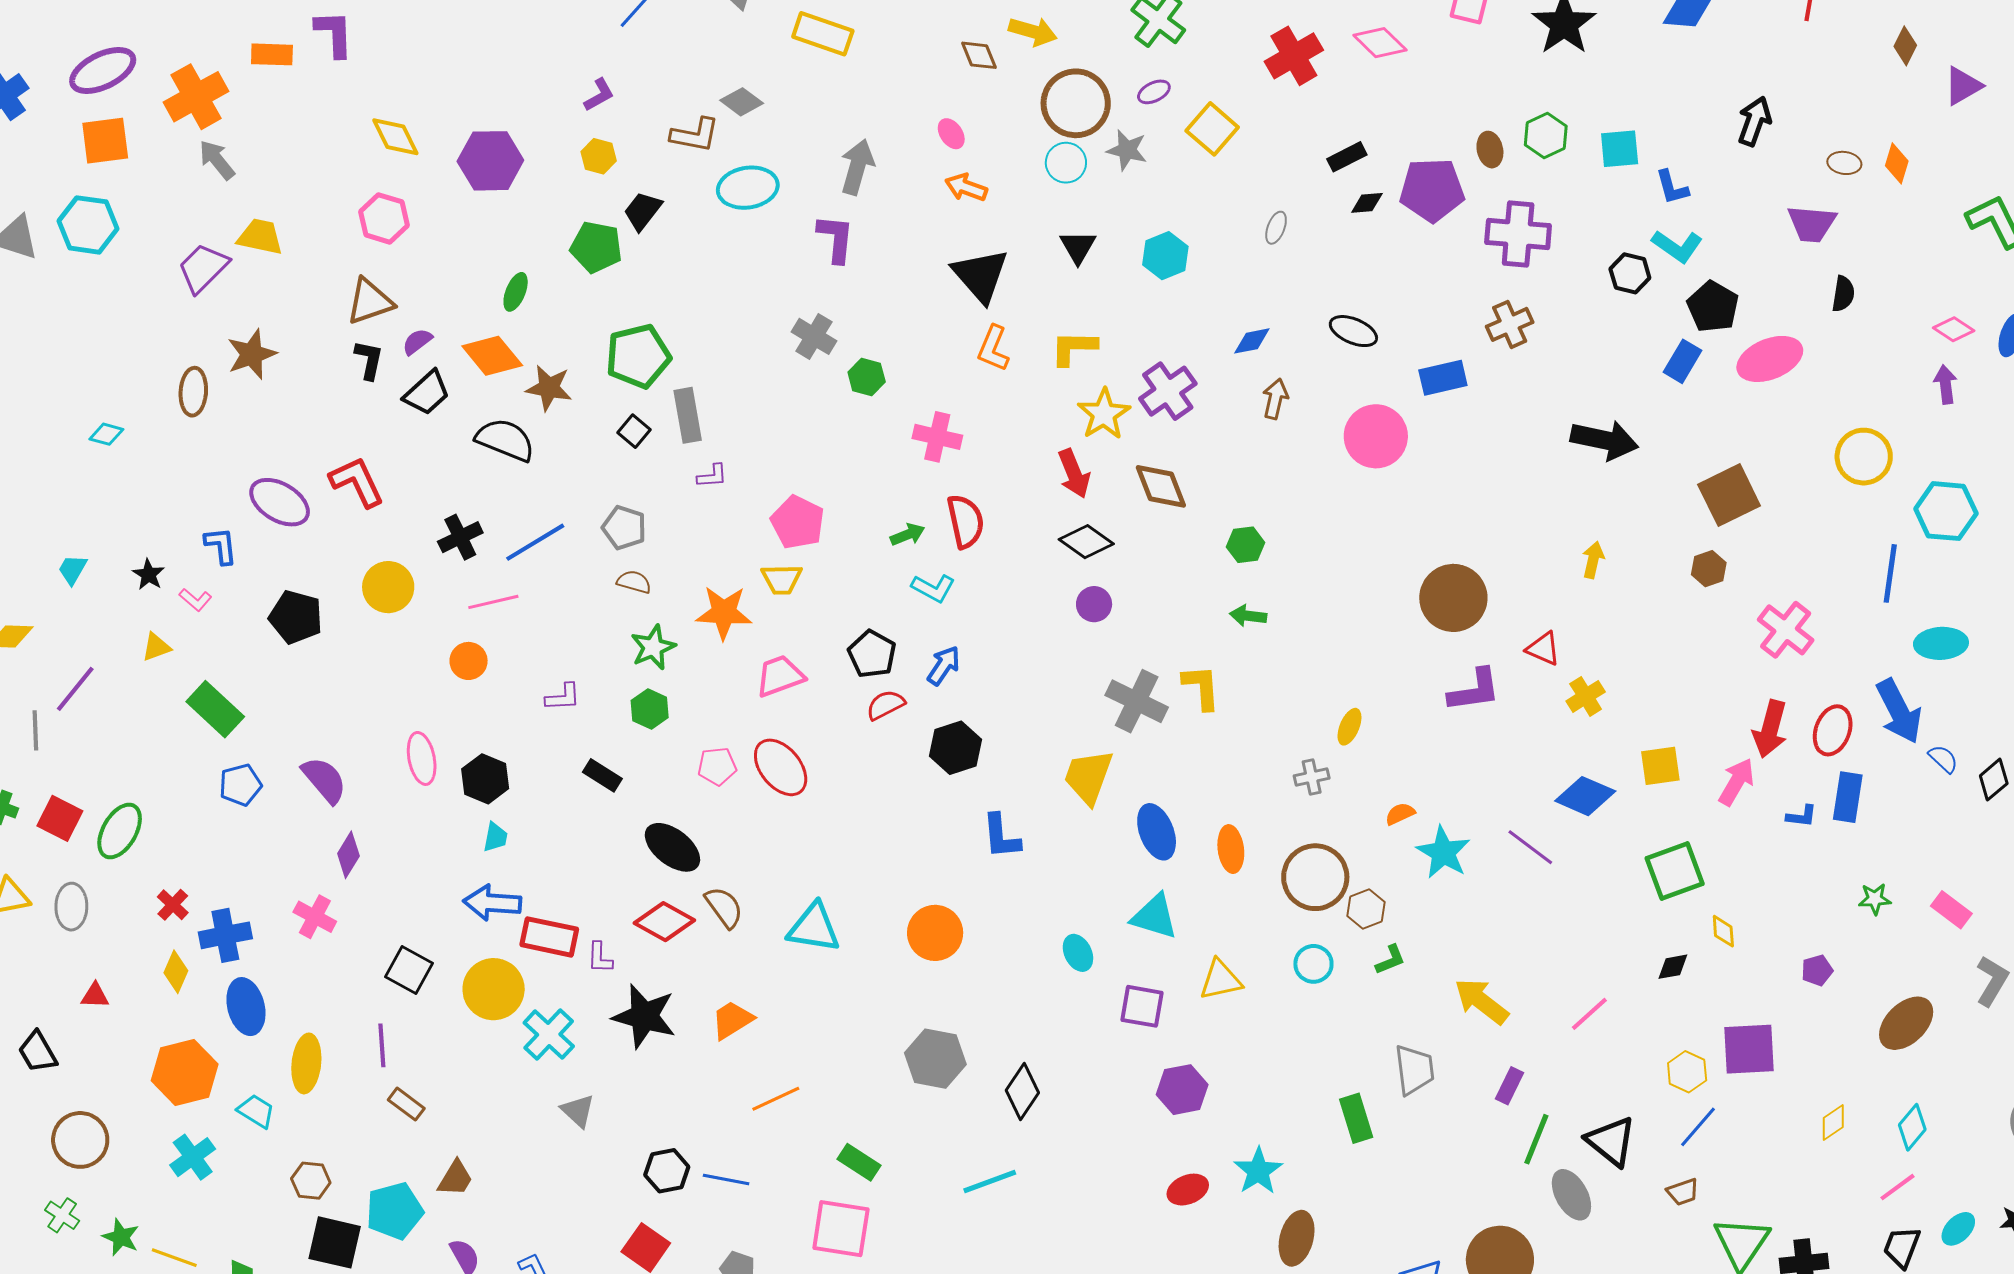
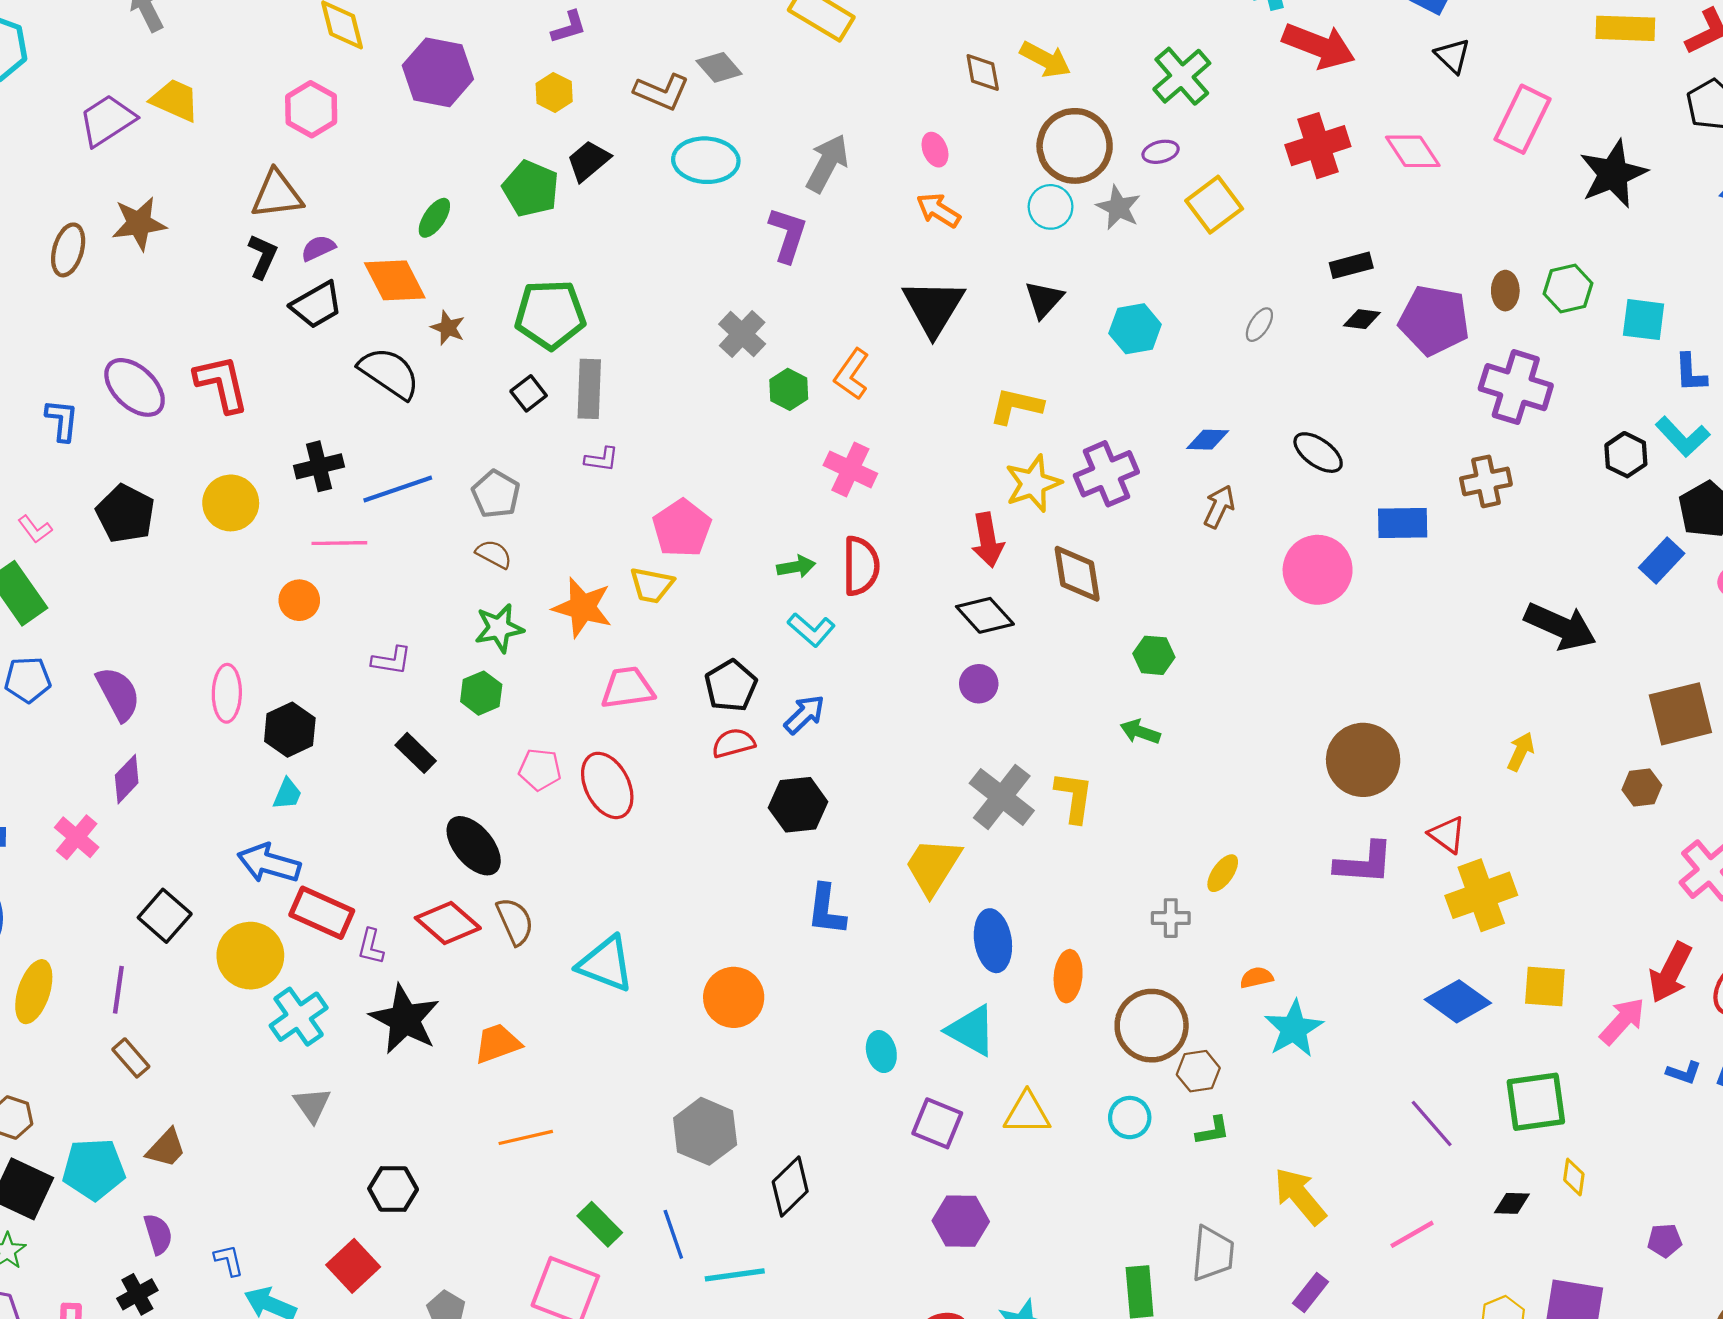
orange L-shape: (993, 348) -> (852, 374), moved
brown star: (549, 388) -> (448, 328), size x0.7
pink L-shape: (195, 600) -> (35, 529), moved
yellow cross: (1586, 696) -> (1481, 895), size x1.6
purple line: (1530, 847) -> (1432, 1123), moved
blue line: (726, 1180) -> (673, 1234), moved, turned 48

